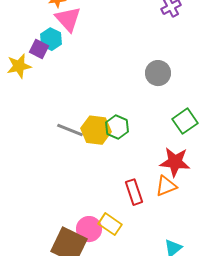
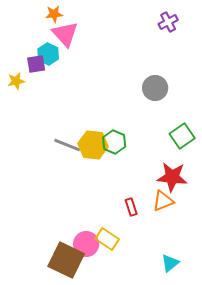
purple square: (39, 49) -> (36, 64), turned -36
yellow star: (19, 66) -> (16, 81), size x0.7
red rectangle: (134, 192) -> (131, 207), size x0.7

